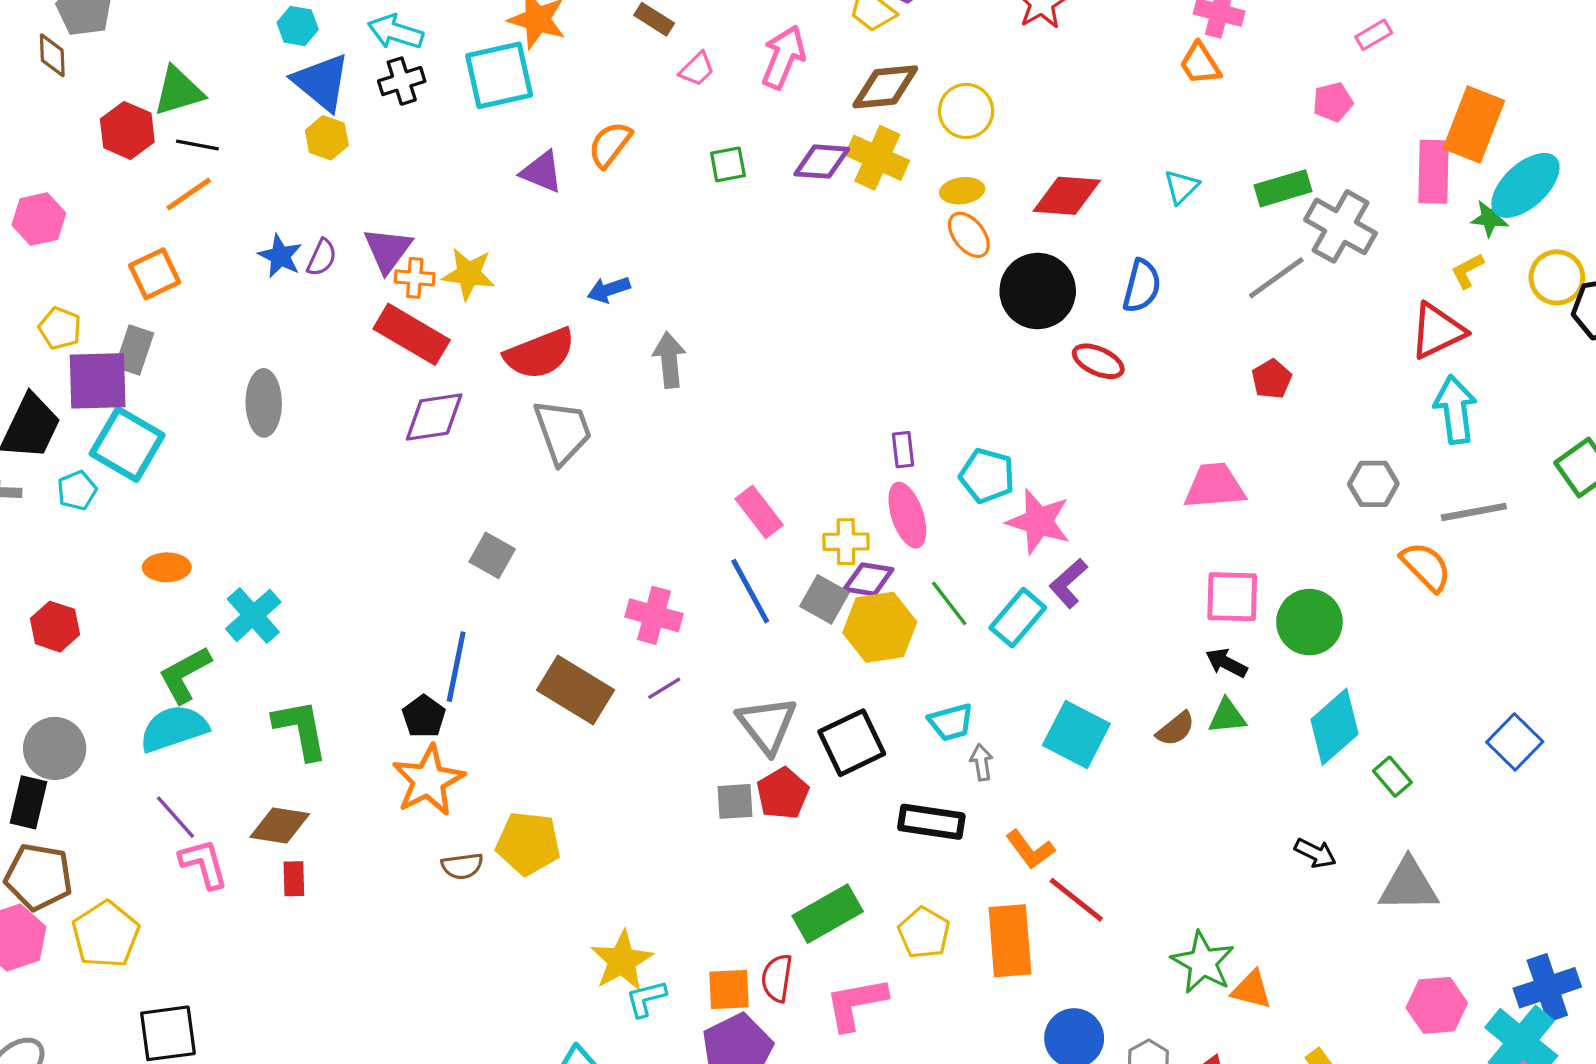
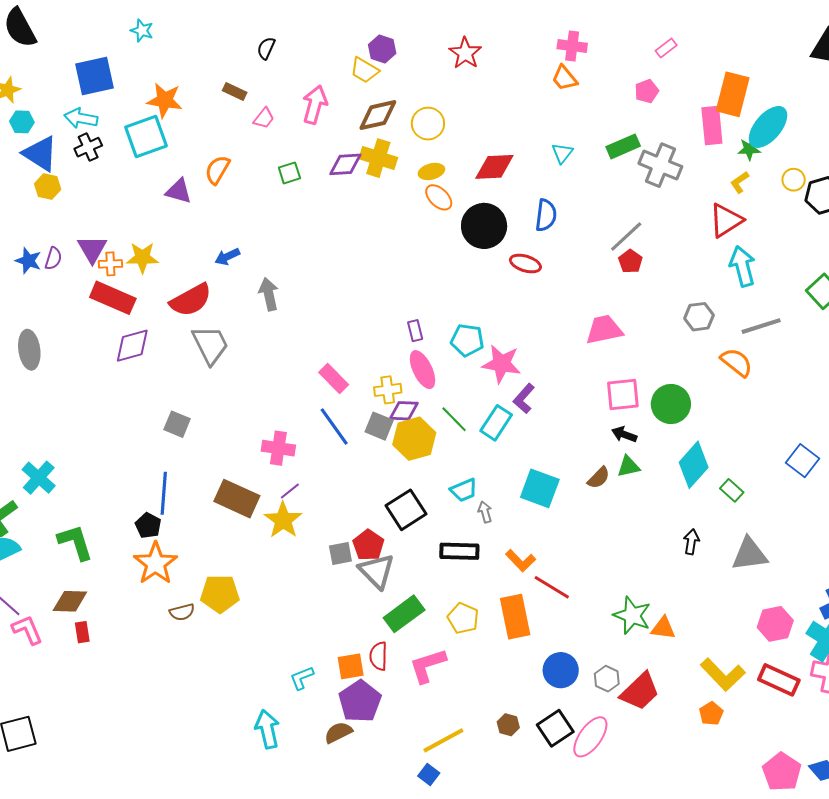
yellow circle: (1557, 277) -> (794, 180), size x0.7
gray line: (1276, 278) -> (626, 236), moved
gray triangle: (767, 725) -> (377, 571), moved
black arrow: (1315, 853) -> (691, 542), turned -100
yellow star: (622, 961) -> (283, 520), moved

